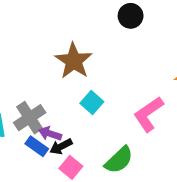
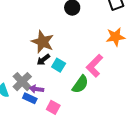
black arrow: (61, 147) -> (43, 60), moved
green semicircle: (119, 160) -> (80, 84), moved

